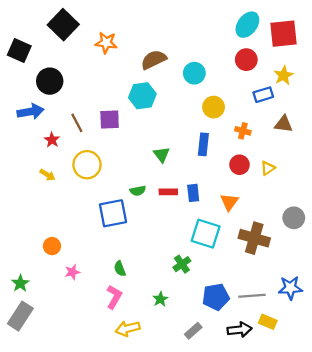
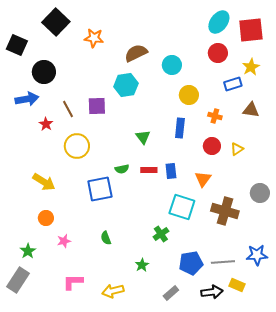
yellow arrow: (47, 175) -> (44, 182), moved, size x1.6
green star: (20, 283) -> (28, 251), moved
pink L-shape: (114, 297) -> (73, 282), moved, turned -120

